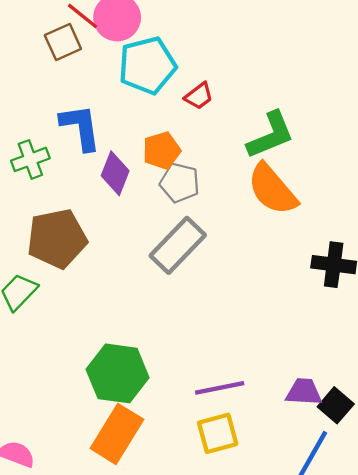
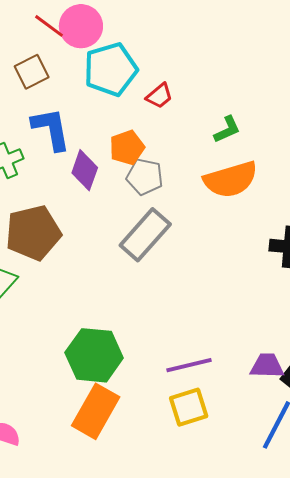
brown square: (63, 42) -> (32, 72), moved
green L-shape: (271, 135) -> (227, 129), size x0.6
orange semicircle: (272, 189) -> (231, 179), turned -64

